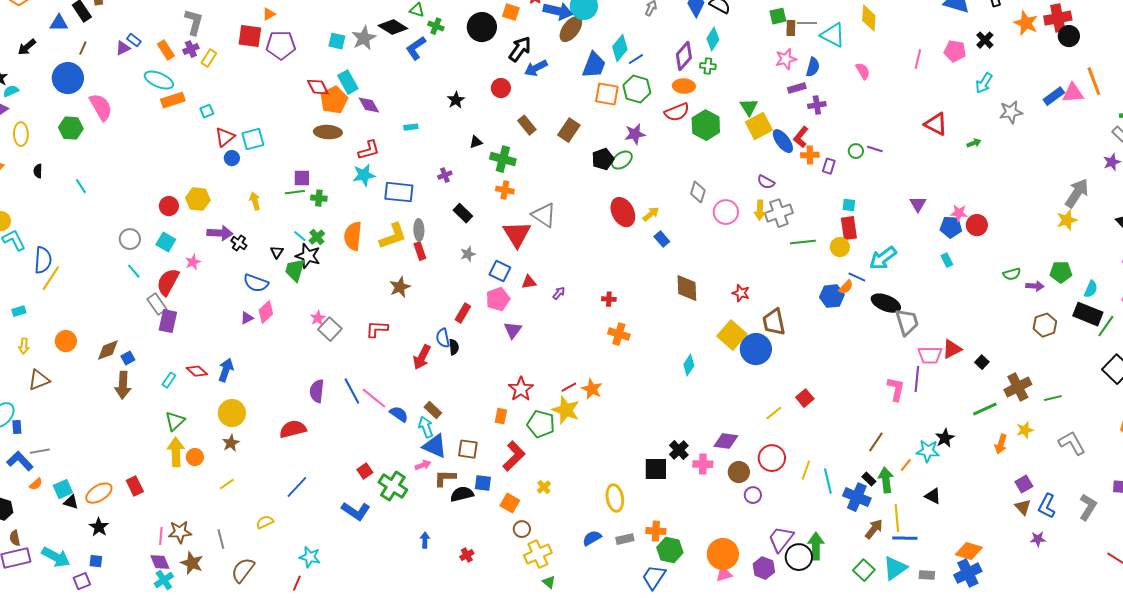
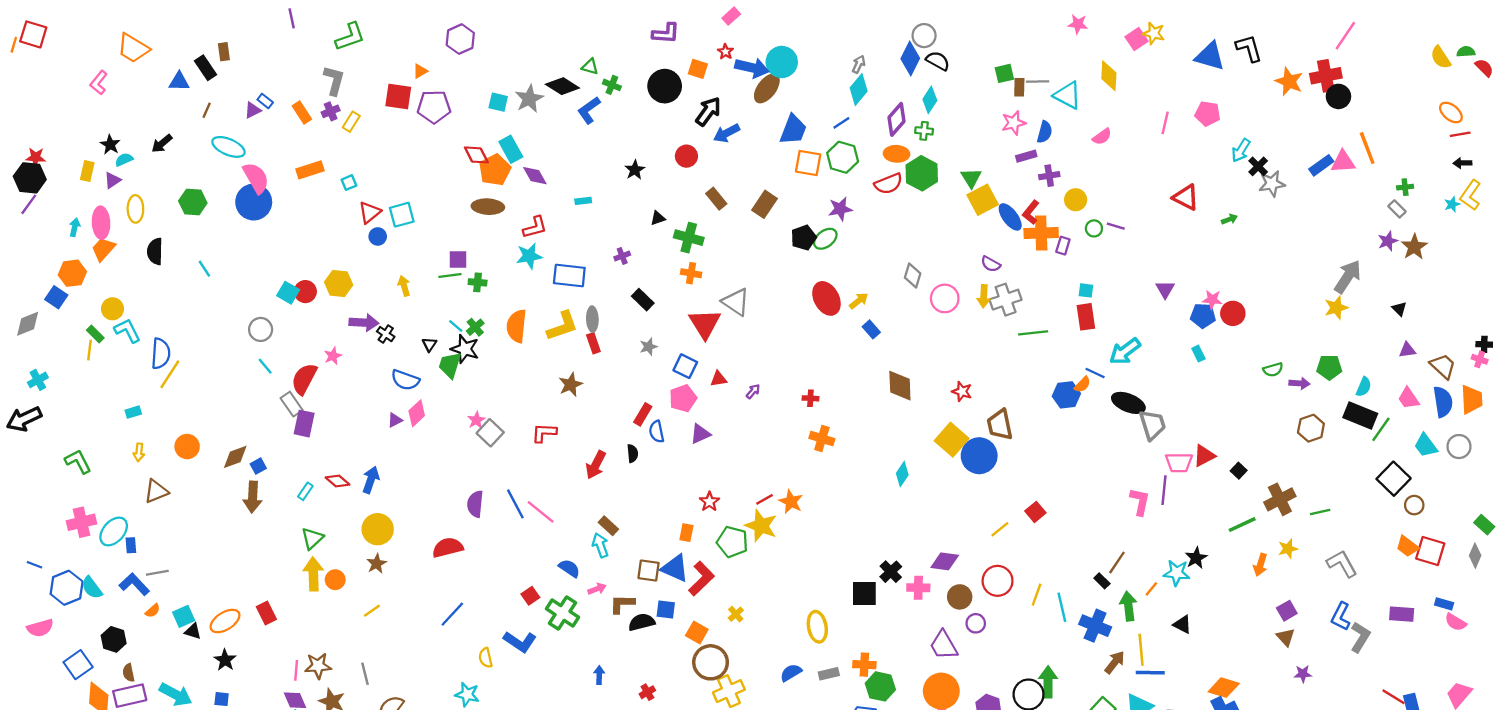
black cross: (985, 40) -> (1258, 166), moved
black arrow: (27, 47) -> (162, 143), moved
cyan diamond: (620, 48) -> (859, 90), moved
pink semicircle: (863, 71) -> (1102, 137), turned 84
blue circle: (68, 78) -> (254, 202), moved
cyan ellipse: (159, 80) -> (228, 147), moved
pink semicircle: (101, 107) -> (256, 178), moved
green hexagon: (706, 125) -> (922, 173), moved
orange cross: (810, 155) -> (1041, 233), size x1.6
black semicircle: (38, 171) -> (155, 251), size x1.6
cyan square: (166, 242) -> (288, 293), moved
yellow circle: (840, 247) -> (1076, 200), moved
purple triangle: (513, 330) -> (700, 434), turned 30
blue semicircle: (443, 338) -> (657, 432), moved
red star: (521, 389) -> (709, 502), size x0.7
blue semicircle: (399, 414) -> (569, 568), moved
blue triangle: (435, 446) -> (675, 568), moved
black rectangle: (869, 479) -> (1102, 581), moved
blue L-shape: (1047, 506) -> (1341, 616), moved
yellow semicircle: (265, 522) -> (486, 658), moved, turned -78
brown circle: (522, 529) -> (711, 662), size x1.8
purple trapezoid: (781, 539) -> (944, 645), moved, turned -68

